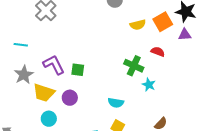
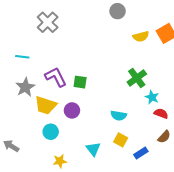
red semicircle: (158, 52) -> (161, 113), moved
green cross: (134, 66) -> (137, 78), turned 30

